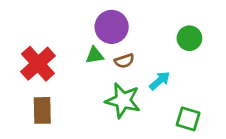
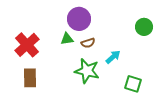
green circle: (189, 38) -> (144, 27), moved

